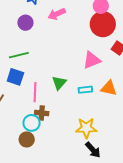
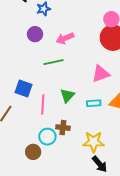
pink arrow: (57, 14) -> (65, 38), moved
green line: (19, 55) -> (54, 62), moved
brown cross: (42, 113) -> (63, 128), moved
cyan circle: (32, 123) -> (47, 137), moved

